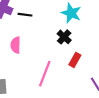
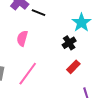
pink line: (45, 74) -> (28, 74), moved

